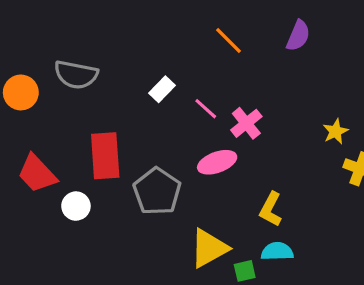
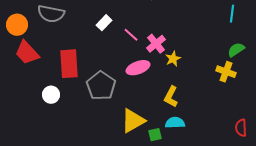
yellow star: (336, 131) -> (173, 59), moved
red trapezoid: (37, 174) -> (27, 53), moved

